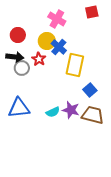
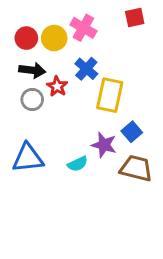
red circle: (18, 35) -> (26, 38), moved
yellow circle: (47, 41) -> (54, 38), moved
black arrow: (15, 57) -> (32, 70), moved
purple star: (71, 110) -> (104, 145), moved

